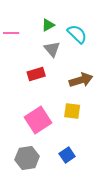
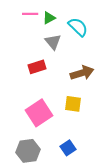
pink line: (11, 33) -> (30, 14), moved

